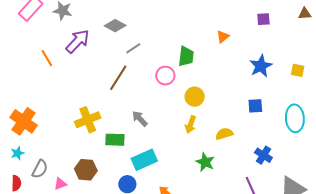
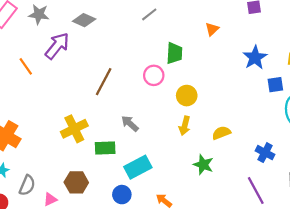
gray diamond: (115, 26) -> (84, 20), moved
gray line: (133, 48) -> (149, 14), moved
blue square: (255, 106) -> (275, 85), moved

